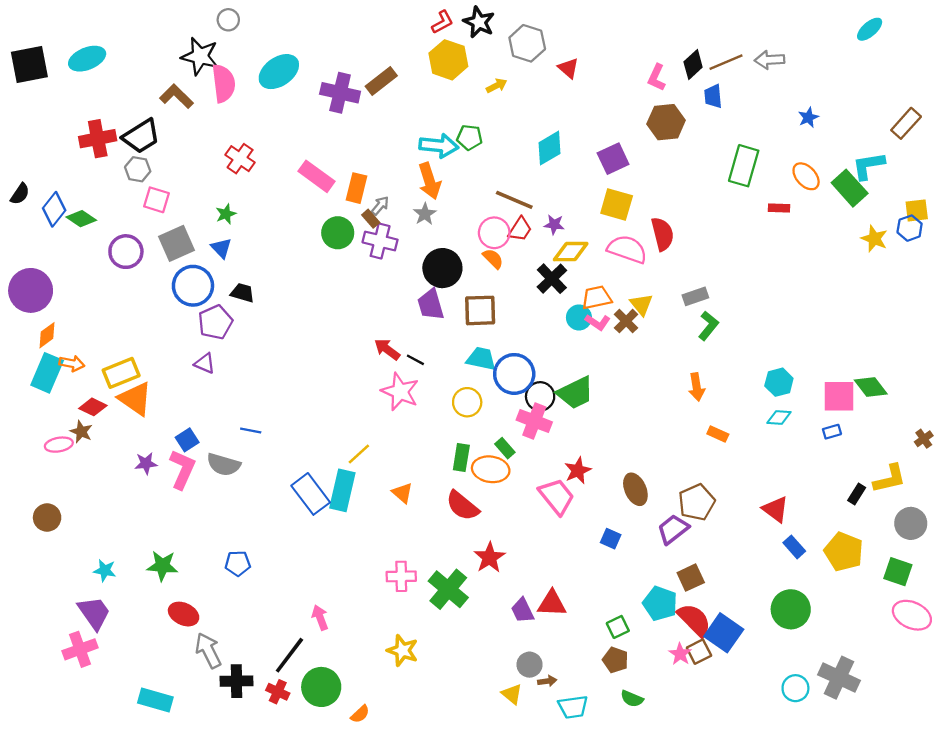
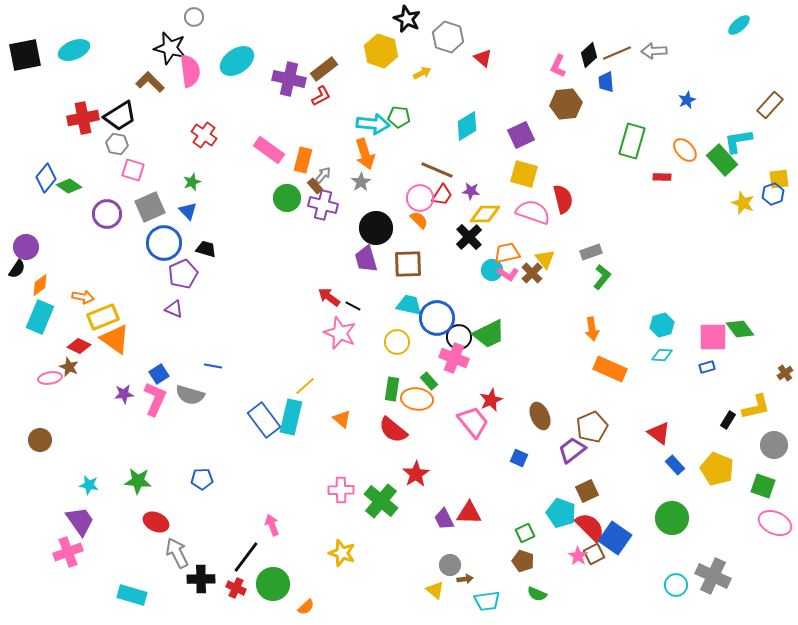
red L-shape: (442, 22) -> (321, 96), moved
black semicircle: (20, 194) -> (17, 269), moved
purple circle: (31, 290) -> (26, 247), size x0.7
orange arrow: (72, 363) -> (83, 297), moved
orange rectangle: (718, 434) -> (610, 369), size x1.8

